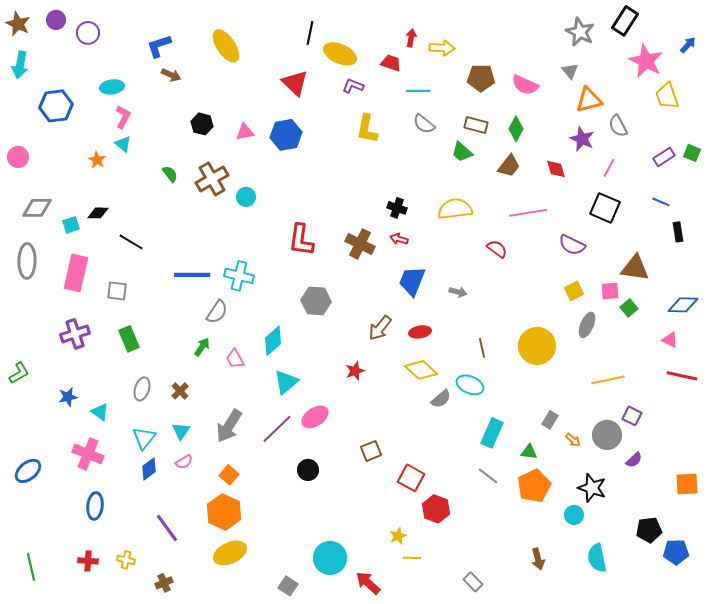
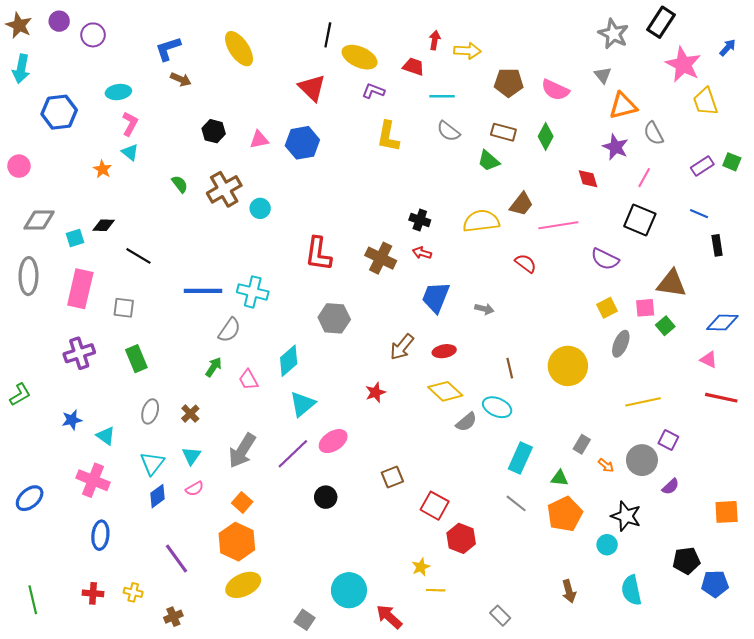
brown trapezoid: (509, 166) -> (521, 204), moved

